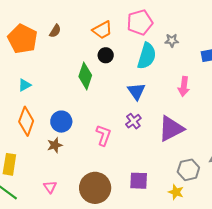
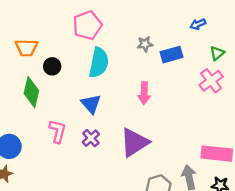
orange trapezoid: (102, 30) -> (26, 48), moved, turned 35
gray star: (172, 40) -> (145, 44), moved
pink L-shape: (103, 135) -> (58, 131), moved

